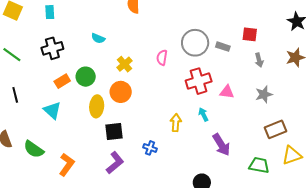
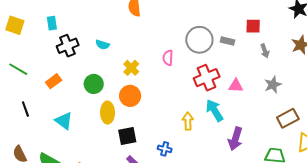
black cross: (52, 48) -> (68, 46), moved
orange rectangle: (62, 81) -> (54, 81), moved
cyan arrow: (203, 114) -> (215, 110), size x1.6
purple arrow: (221, 145) -> (235, 139), turned 55

